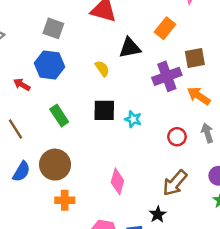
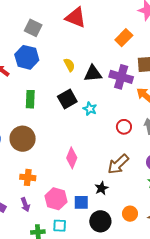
black triangle: (130, 48) -> (93, 74), moved
purple cross: (167, 76) -> (121, 77), turned 30
black square: (104, 110) -> (67, 99), turned -36
green rectangle: (59, 115) -> (30, 99), turned 30
orange cross: (65, 200) -> (28, 177), moved

